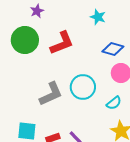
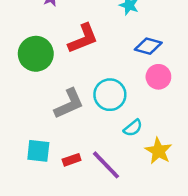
green circle: (25, 40) -> (36, 54), moved
cyan semicircle: (114, 103) -> (133, 128), moved

